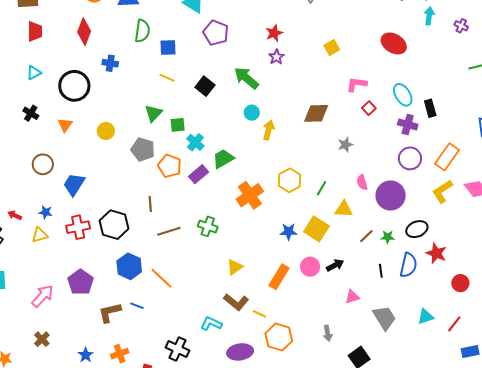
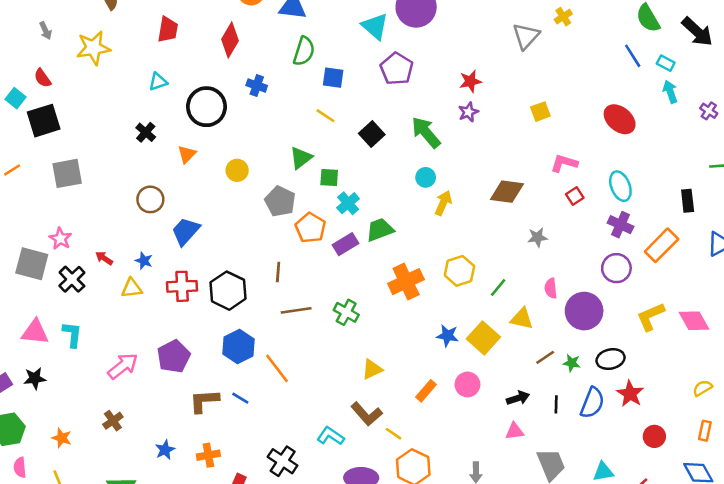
cyan arrow: (429, 16) -> (670, 92), turned -36
black rectangle: (430, 108) -> (688, 201), moved
orange rectangle: (447, 157) -> (662, 245), moved
black arrow: (335, 265) -> (518, 398), moved
orange rectangle: (279, 277) -> (426, 391), size x0.7

